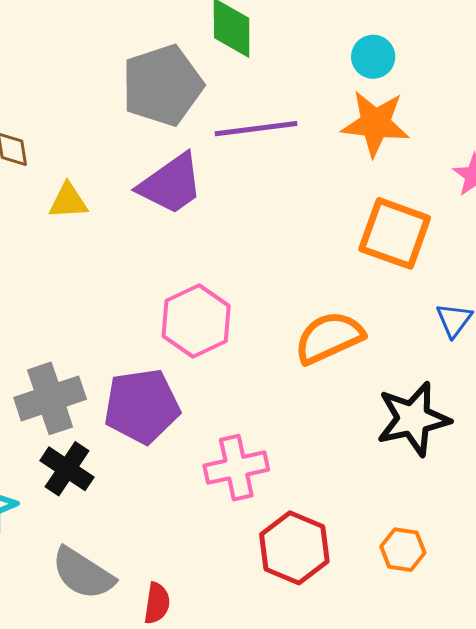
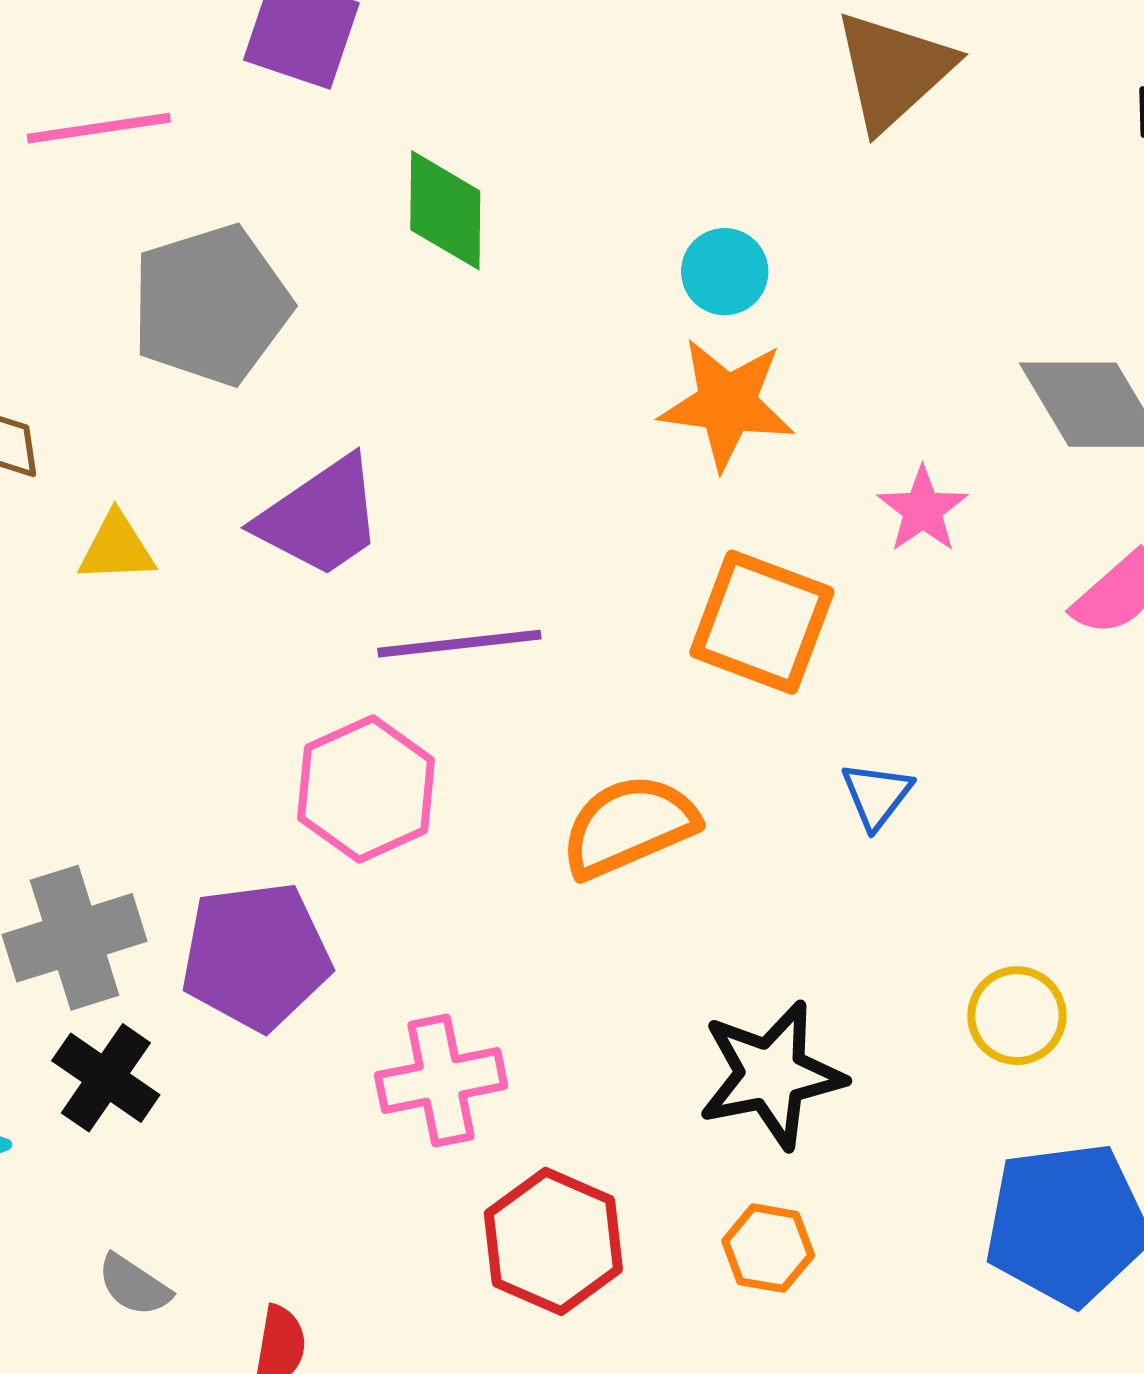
gray pentagon: (162, 85) -> (211, 305), moved
purple line: (256, 129) -> (459, 644), moved
black star: (413, 419) -> (771, 1075), moved
gray semicircle: (83, 573) -> (134, 1285), size x0.6

